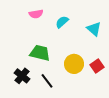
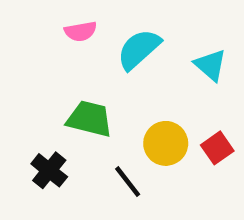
cyan semicircle: (62, 22) -> (139, 49), size x1.5
black line: (47, 81) -> (128, 182), moved

